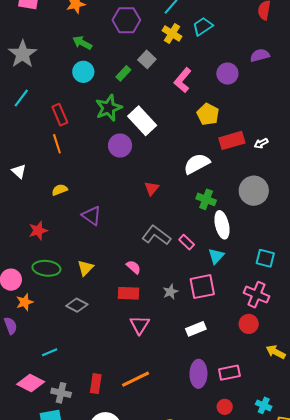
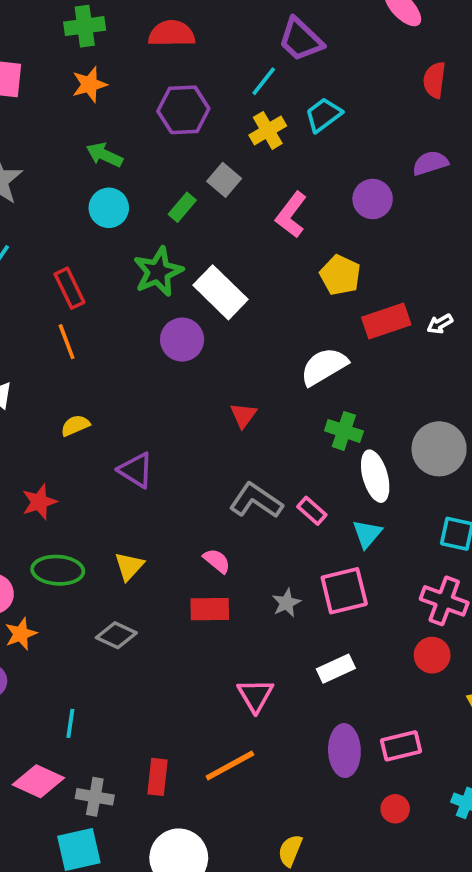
yellow cross: (172, 34) -> (268, 130), turned 30
gray circle: (254, 191) -> (439, 449), moved
pink triangle: (140, 325) -> (255, 695), moved
cyan line: (50, 352) -> (70, 723), turned -56

